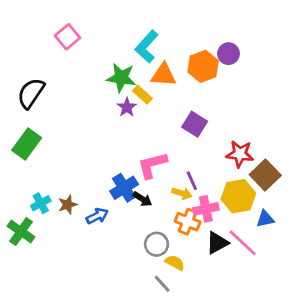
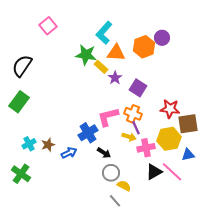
purple star: (127, 107) -> (115, 78), moved
brown square: (265, 175) -> (188, 124), turned 35
black arrow: (142, 199) -> (104, 153), moved
orange cross: (188, 222) -> (133, 114), moved
green cross: (21, 232) -> (21, 174), moved

